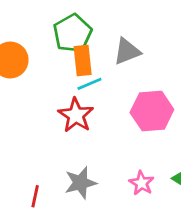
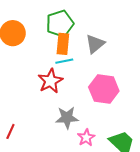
gray triangle: (127, 51) -> (95, 44), turned -30
gray star: (80, 183) -> (67, 118), moved

